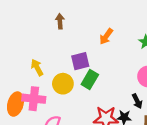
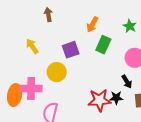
yellow arrow: (37, 67) -> (32, 46), moved
green rectangle: (90, 79) -> (103, 45), moved

